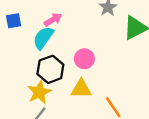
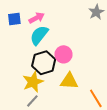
pink arrow: (53, 20) -> (37, 18), moved
pink circle: (84, 59) -> (63, 54), moved

